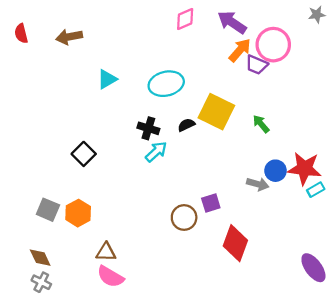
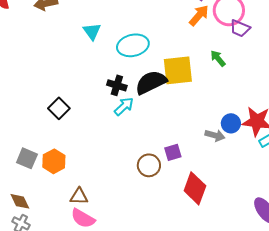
purple trapezoid: (257, 65) -> (240, 28), moved
cyan triangle: (107, 79) -> (92, 31), moved, turned -36
yellow square: (216, 112) -> (178, 70), turned -32
green arrow: (261, 124) -> (218, 58), moved
black semicircle: (186, 125) -> (151, 82), size x2.0

